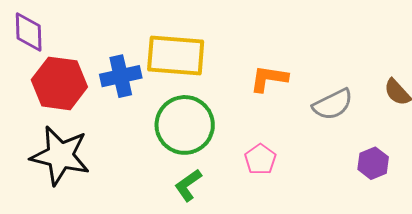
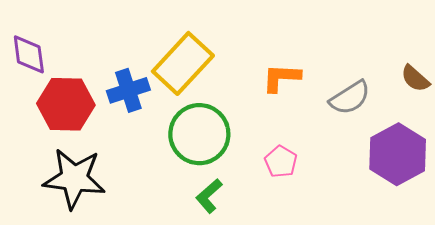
yellow rectangle: (176, 56) -> (183, 63), turned -46
purple hexagon: (373, 163) -> (398, 154), size x1.8

